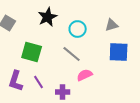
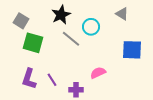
gray triangle: (112, 25) -> (122, 14), moved, turned 48
green square: (32, 52) -> (33, 43), moved
gray line: (72, 54) -> (71, 39), moved

